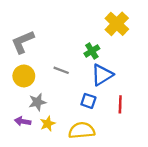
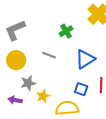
green cross: (92, 51) -> (66, 31), moved
blue square: (88, 101) -> (81, 89), moved
yellow star: (48, 124) -> (43, 96), moved

